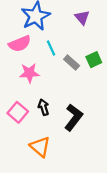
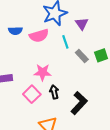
purple triangle: (82, 17) -> (82, 24), moved
pink star: (29, 73) -> (43, 72), moved

